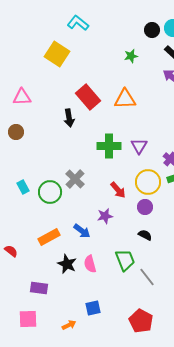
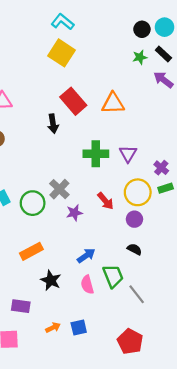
yellow square: (57, 54) -> (62, 53), moved
green star: (131, 56) -> (140, 57), moved
purple star: (105, 216) -> (74, 213), moved
blue arrow: (82, 231) -> (86, 256), moved, turned -72
pink semicircle: (90, 264) -> (87, 285), moved
orange arrow: (69, 325) -> (53, 328), moved

